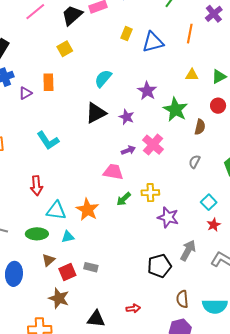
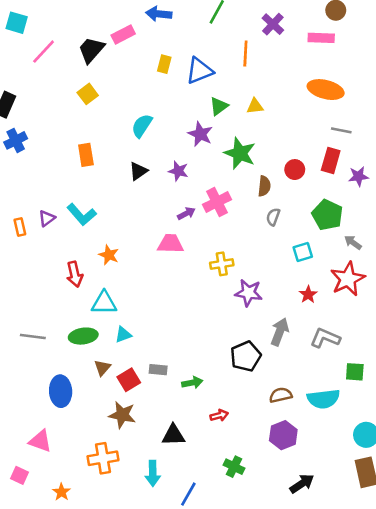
green triangle: (219, 77) -> (219, 106), moved
orange rectangle: (48, 82) -> (86, 155), moved
purple triangle: (25, 93) -> (47, 218), moved
red circle: (218, 106) -> (295, 170), moved
black triangle: (96, 113) -> (138, 171), size x0.7
brown semicircle: (200, 127) -> (264, 186), moved
pink cross: (153, 145) -> (217, 202), turned 30
green arrow: (124, 199) -> (192, 383), moved, turned -140
cyan square: (209, 202) -> (303, 252), moved, turned 35
orange star: (87, 210) -> (109, 255), moved, size x0.7
brown semicircle: (182, 299) -> (281, 395), turned 90

